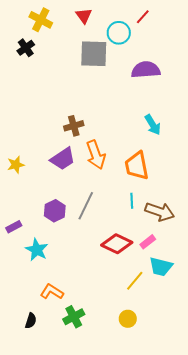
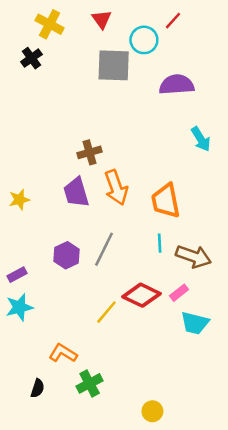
cyan arrow: (153, 125) -> (201, 139), moved
purple trapezoid: (63, 159) -> (76, 192), turned 108
cyan star: (37, 250) -> (19, 307), moved, turned 30
yellow line: (135, 281) -> (106, 312), moved
yellow circle: (128, 319) -> (152, 411), moved

